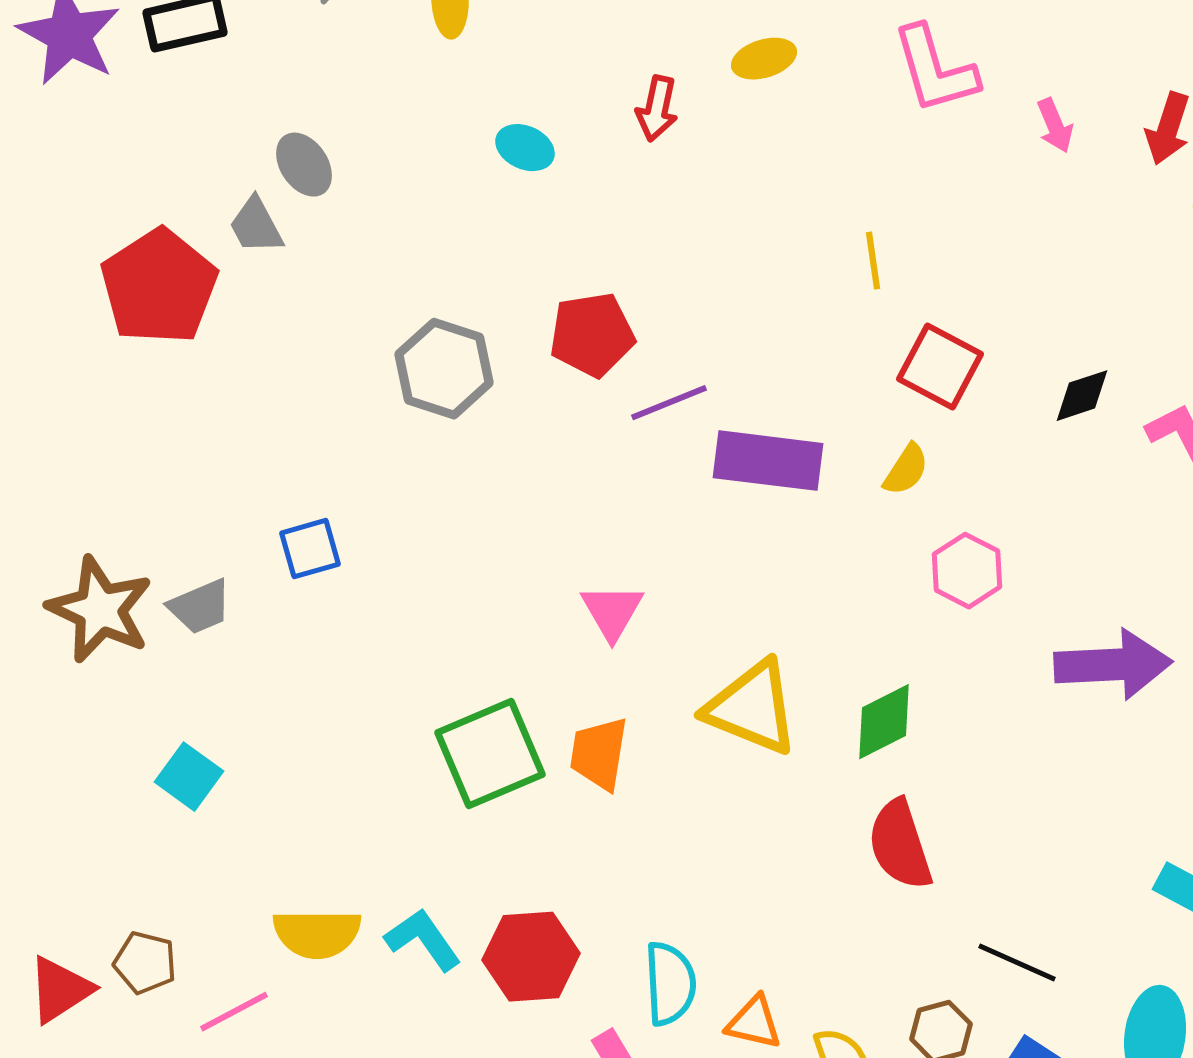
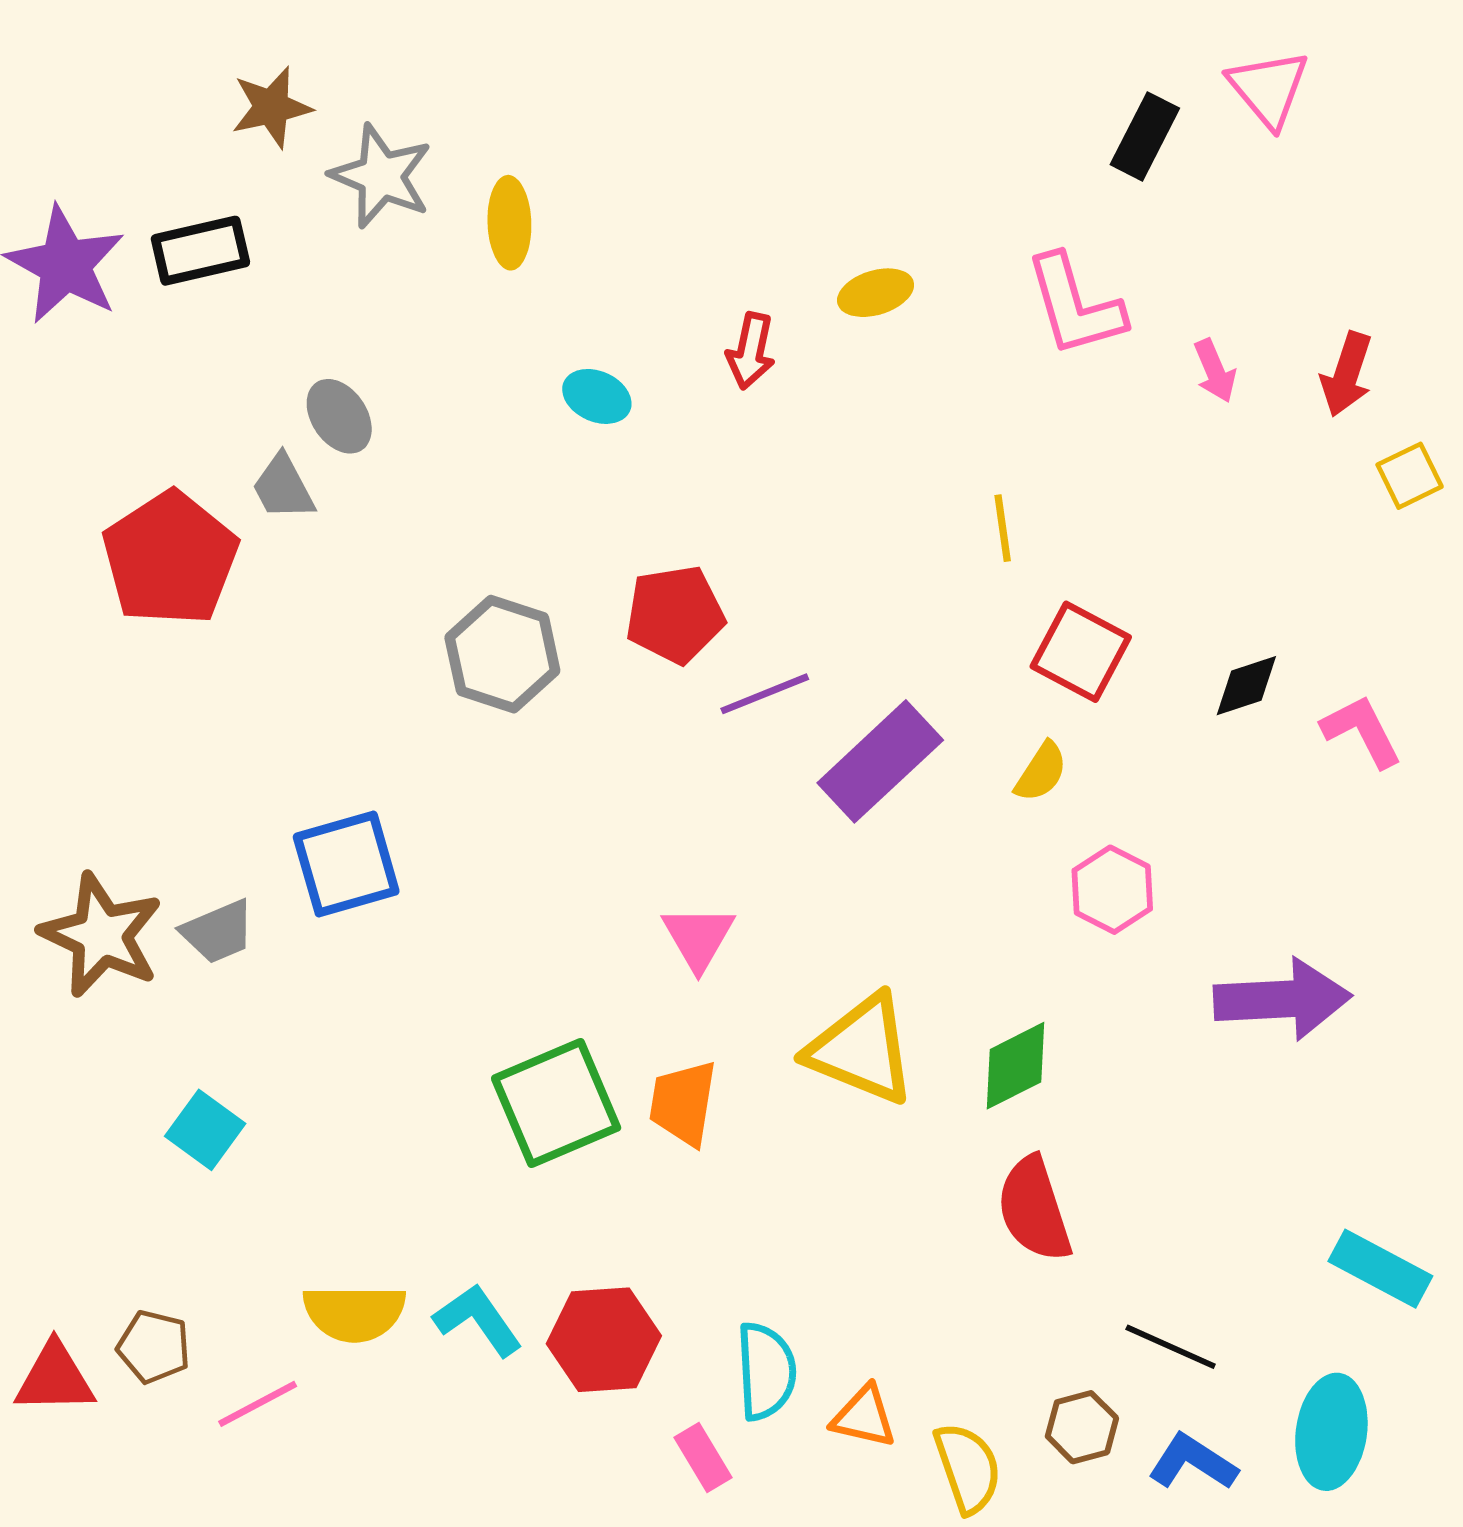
purple rectangle: (768, 461) -> (880, 761), turned -50
blue square: (310, 549) -> (346, 864), size x1.5
red triangle: (60, 990) -> (55, 1378), turned 32

